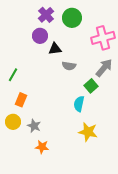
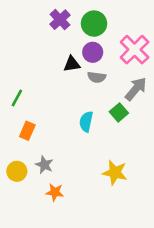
purple circle: (40, 36) -> (93, 52), moved
pink cross: (103, 38) -> (135, 50), turned -30
gray semicircle: (69, 66) -> (97, 77), moved
cyan semicircle: (79, 104) -> (86, 122), moved
yellow circle: (13, 122) -> (17, 171), moved

